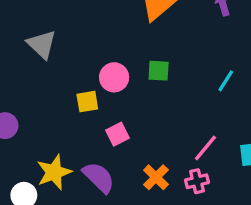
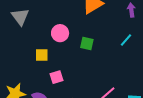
pink circle: (114, 77) -> (60, 33), moved
cyan line: (226, 81) -> (126, 40), moved

